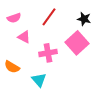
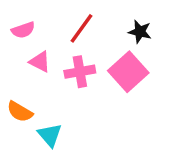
pink cross: (48, 53) -> (80, 72), moved
cyan triangle: (39, 80) -> (50, 135), moved

